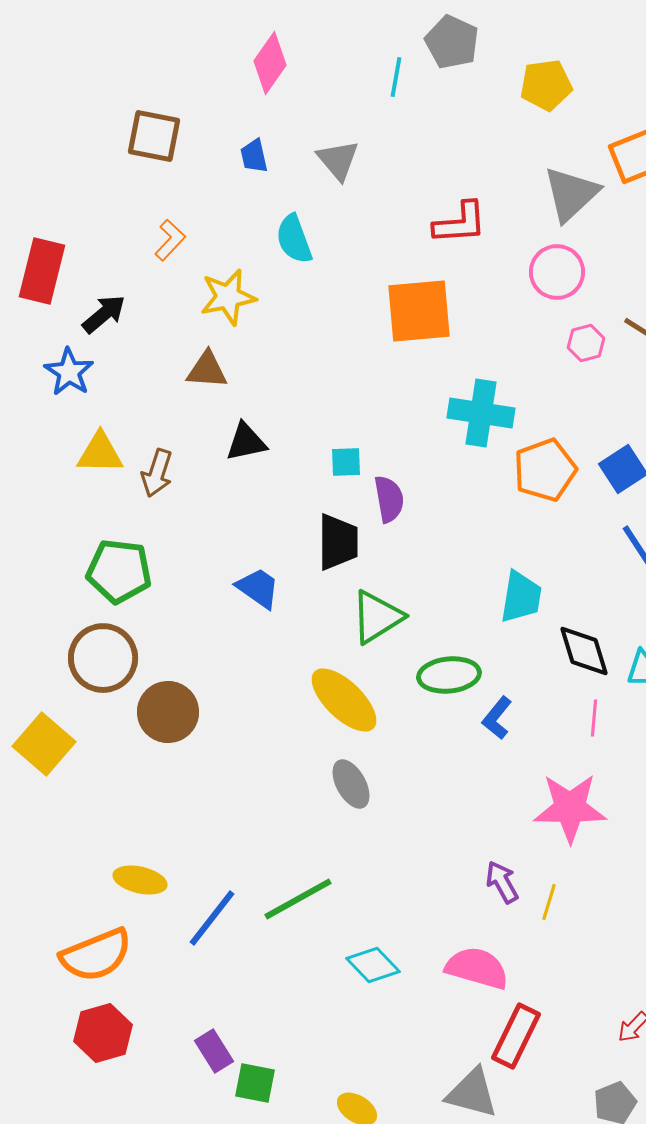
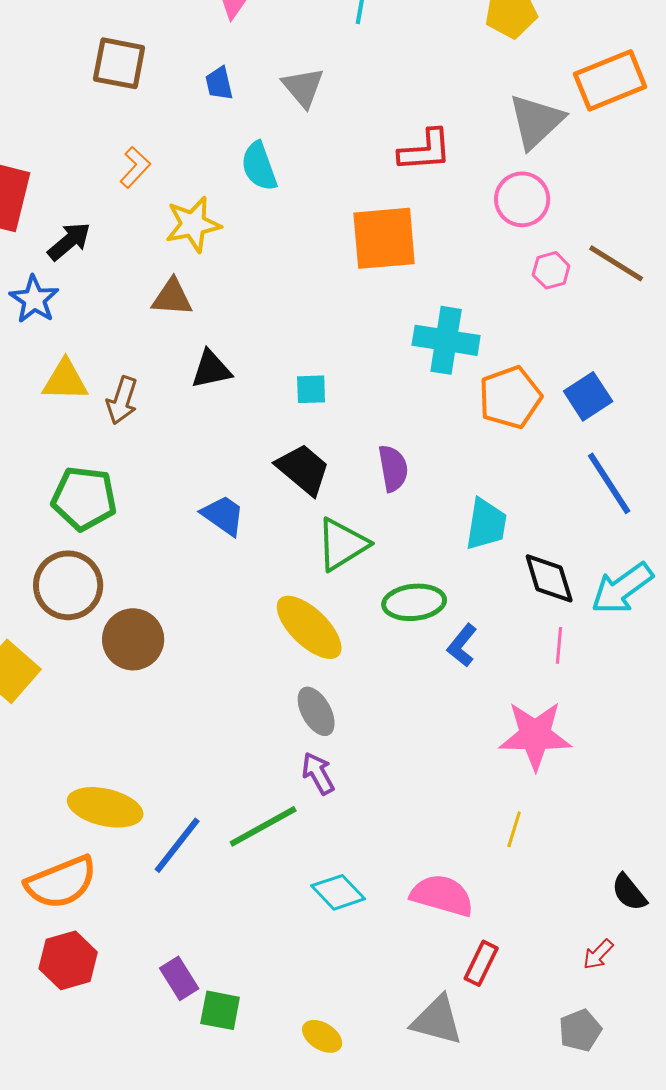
purple semicircle: (389, 499) -> (393, 468), moved
black trapezoid: (338, 542) -> (303, 469), turned -50
yellow ellipse: (140, 880) -> (105, 807), size x1.4
purple arrow: (502, 882) -> (318, 773), moved
red rectangle: (516, 1036) -> (481, 963), size x0.7

